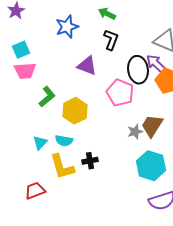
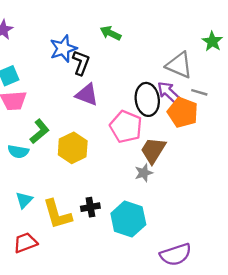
black L-shape: (111, 40) -> (81, 63), moved
brown trapezoid: (152, 126) -> (153, 150), moved
cyan semicircle: (64, 141) -> (18, 152), moved
cyan triangle: (40, 143) -> (24, 200), moved
cyan hexagon: (151, 166) -> (128, 219), moved

